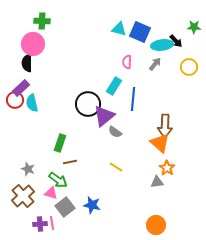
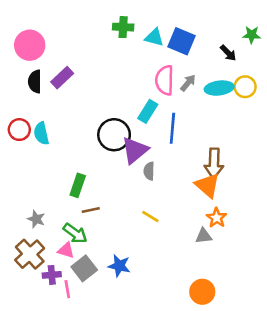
green cross: (42, 21) -> (123, 27), moved
pink circle: (33, 44) -> (30, 45), moved
cyan ellipse: (162, 45) -> (219, 88), moved
pink semicircle: (127, 62) -> (165, 80), size x1.6
gray arrow: (155, 64) -> (188, 83), moved
purple rectangle: (21, 88) -> (62, 78), moved
gray semicircle: (115, 132) -> (149, 171), turned 56
purple cross: (40, 224) -> (52, 275), moved

